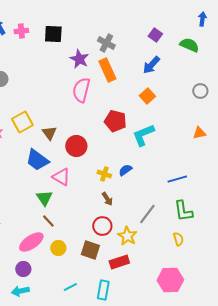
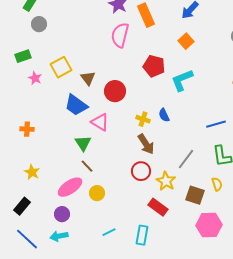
blue semicircle: (125, 170) -> (164, 115), turned -80
brown arrow: (107, 199) -> (146, 144), size x1.5
brown square: (90, 250) -> (195, 195), moved
red rectangle: (119, 262) -> (158, 207), turned 54

